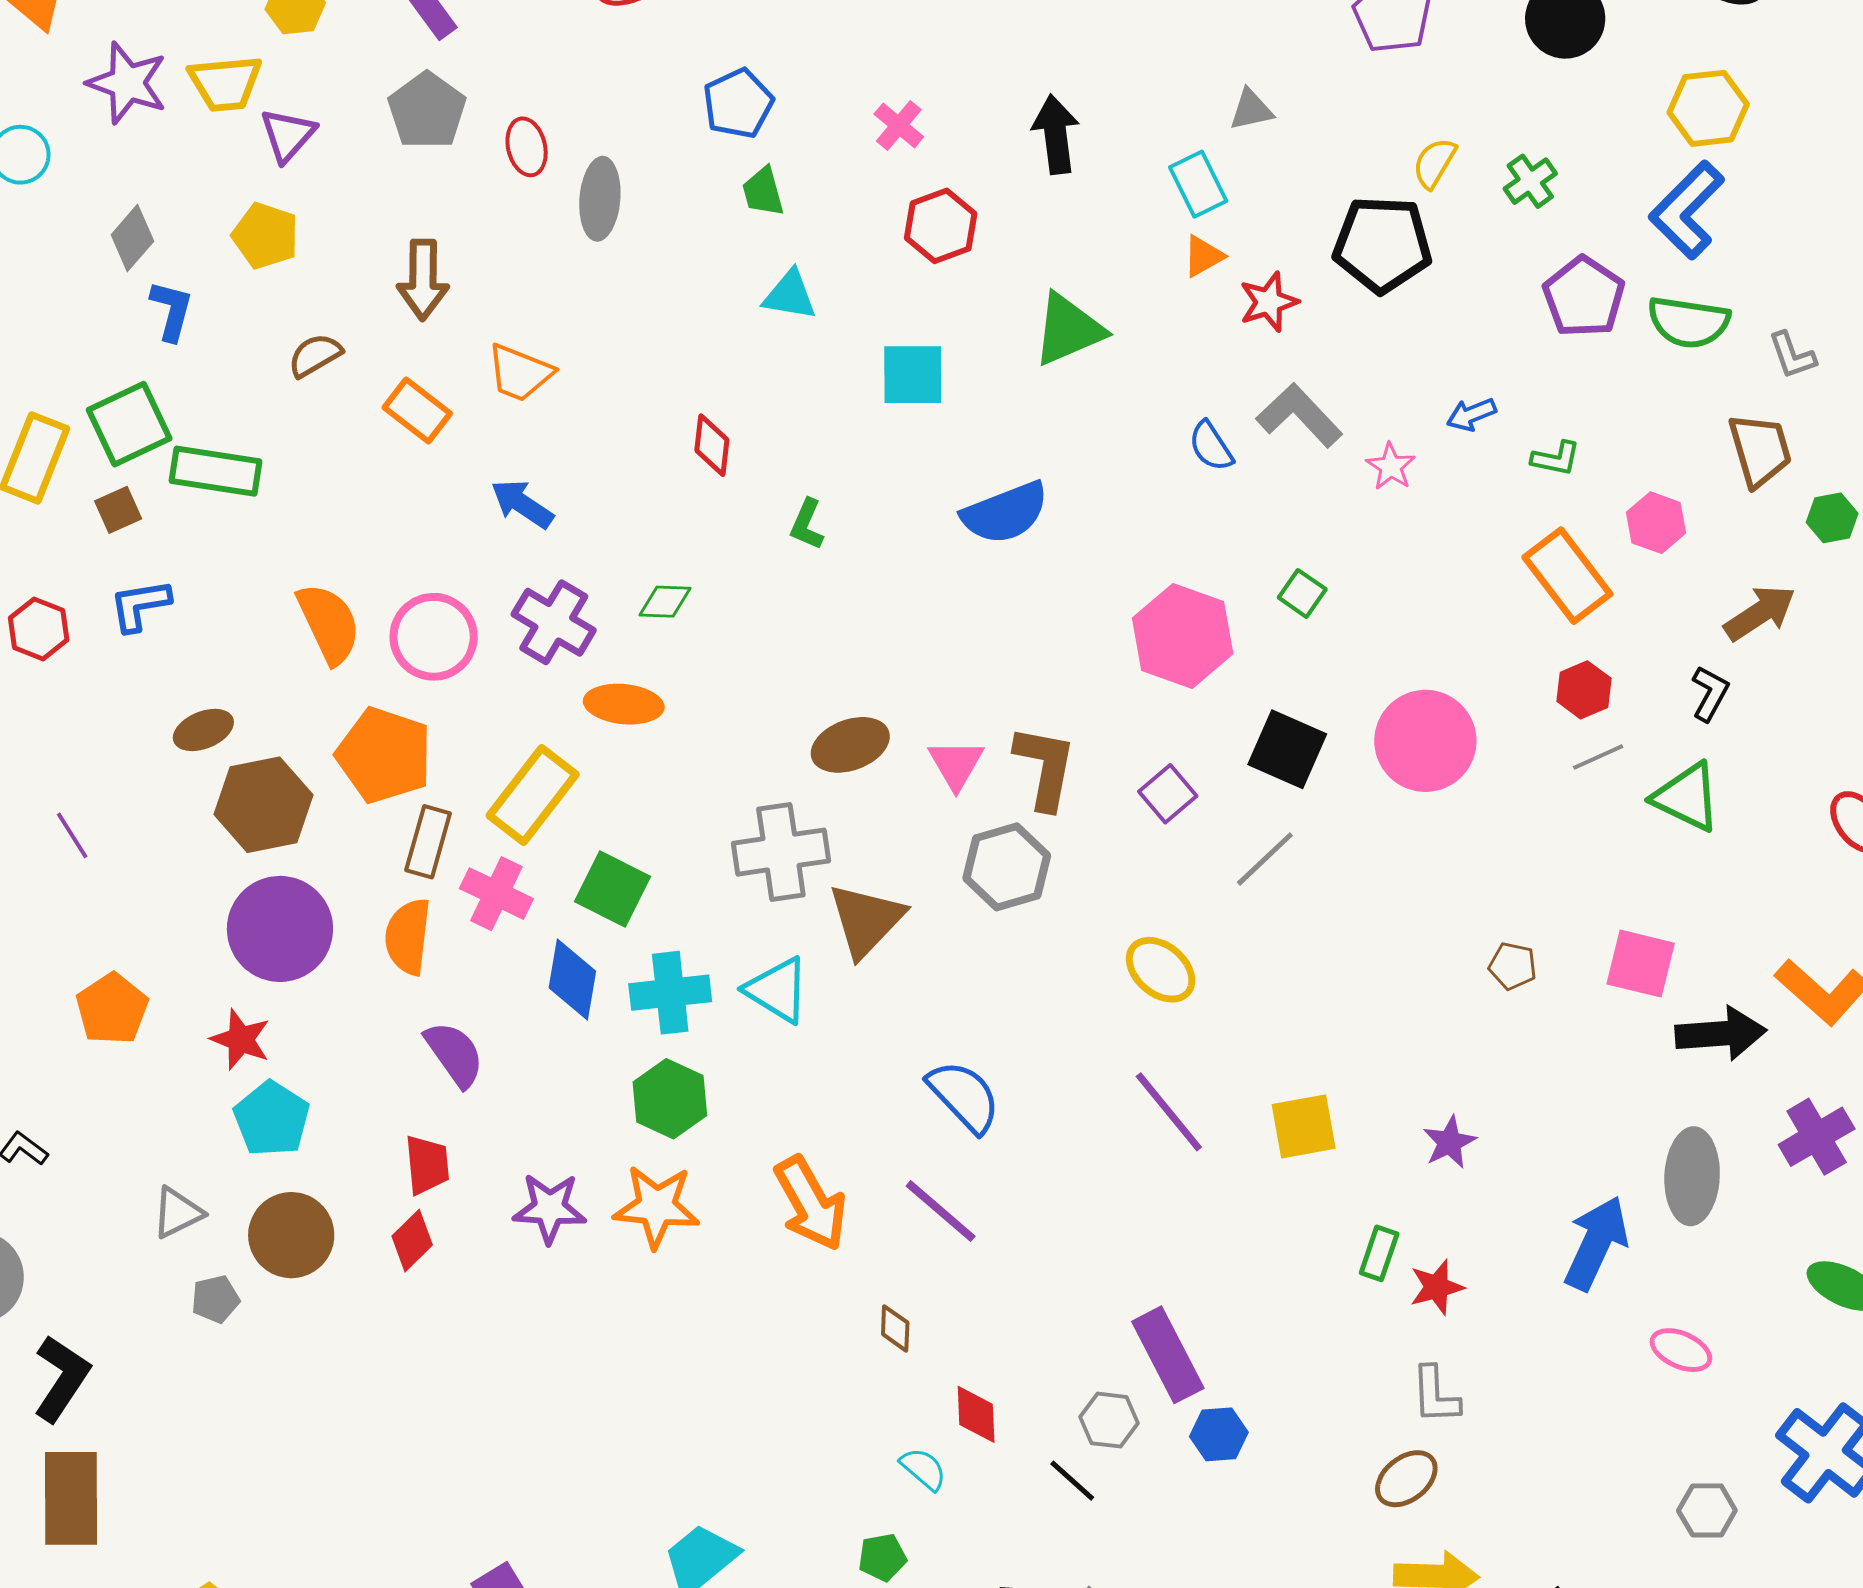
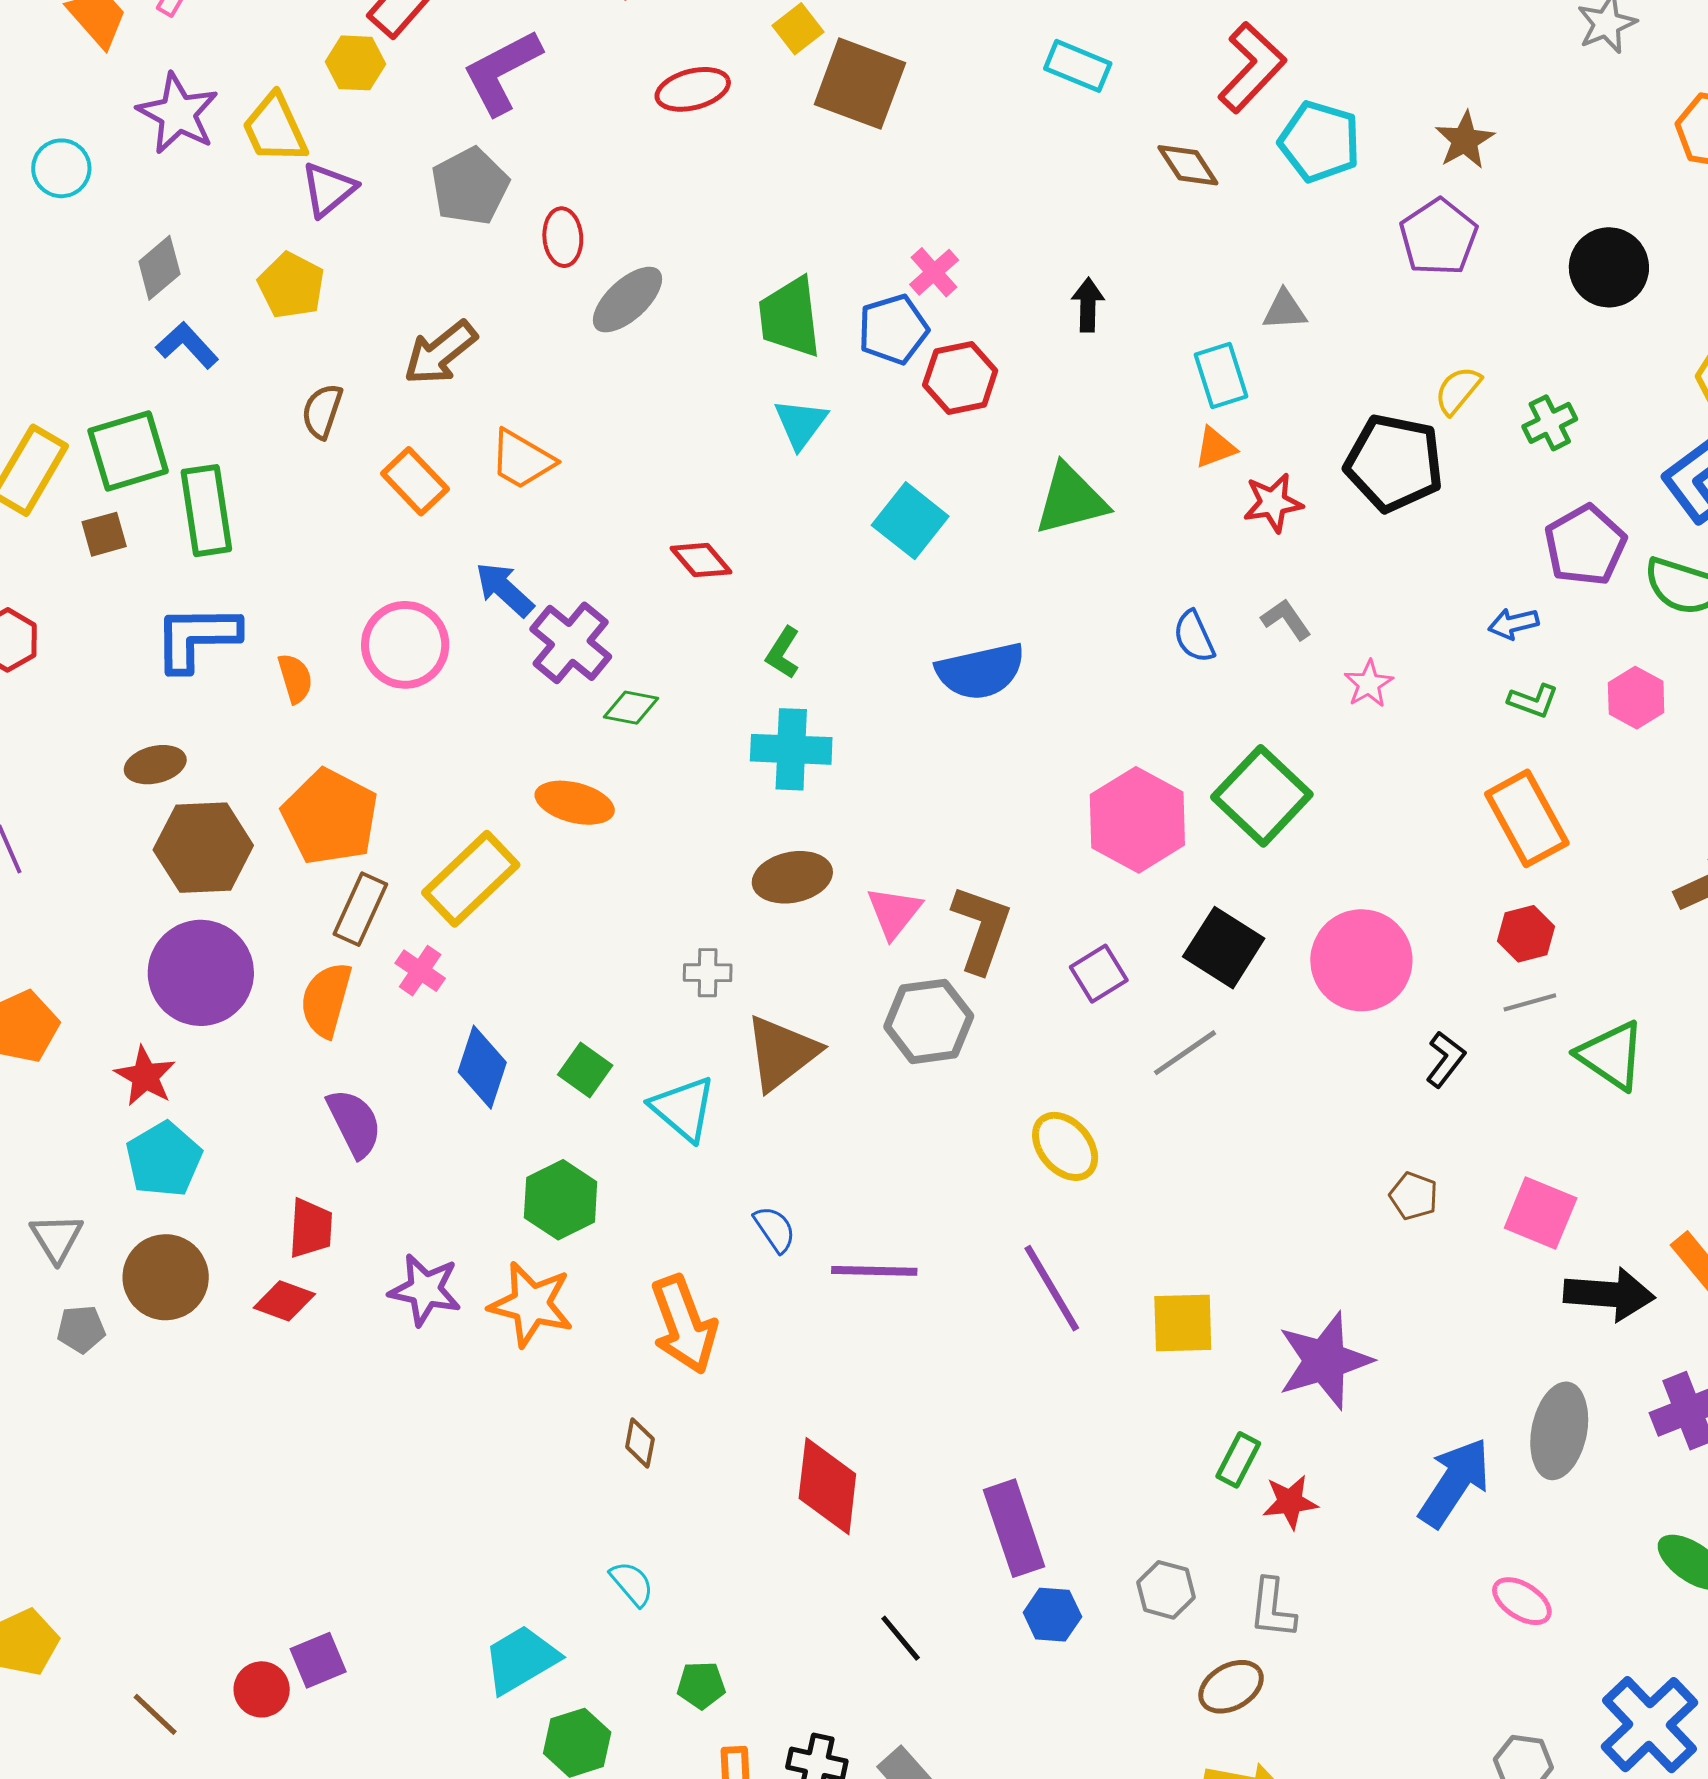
yellow trapezoid: (225, 83) -> (275, 129), turned 62
blue pentagon: (738, 103) -> (893, 329), moved
black arrow: (1056, 134) -> (1088, 305), size x0.7
green trapezoid: (763, 192) -> (790, 317), size x1.6
gray ellipse: (600, 199) -> (628, 300), turned 34
brown arrow: (423, 280) -> (440, 353), turned 42
cyan triangle: (790, 295) -> (801, 423), turned 48
blue L-shape: (172, 311) -> (187, 345), turned -66
brown semicircle: (315, 355) -> (322, 411), turned -50
cyan square: (913, 375) -> (910, 521), turned 30
blue arrow: (1471, 414) -> (1513, 624), moved
gray L-shape: (1299, 415) -> (1286, 619), size x0.6
red diamond: (712, 445) -> (701, 560), turned -56
green rectangle: (216, 471) -> (206, 511), turned 64
pink hexagon: (1656, 523) -> (1636, 698), moved
green square: (1302, 593) -> (1262, 796), size x2.0
blue L-shape: (140, 605) -> (196, 638), moved, size x1.4
purple cross: (554, 622) -> (571, 643), moved
orange semicircle: (329, 624) -> (295, 678), size x0.6
pink circle: (434, 637) -> (405, 645), moved
black L-shape: (1710, 693) -> (1445, 1059), moved
gray cross: (781, 852) -> (708, 973), size x0.5
green square: (612, 889) -> (585, 1070), moved, size x0.7
pink cross: (496, 894) -> (420, 971), size x0.7
cyan cross: (670, 993) -> (791, 749), moved
blue semicircle: (964, 1096) -> (775, 1229), moved, size x0.6
purple star: (1449, 1142) -> (1325, 1361), size x1.8
purple line: (941, 1211) -> (874, 1271), moved, turned -48
gray triangle: (177, 1213) -> (57, 1238), turned -44
red diamond: (412, 1241) -> (284, 1301), turned 56
brown diamond: (895, 1328) -> (640, 1443), moved
red diamond: (976, 1414) -> (827, 1486), moved, size x1.6
gray hexagon: (1109, 1420) -> (1166, 1590), moved
cyan semicircle: (923, 1469) -> (632, 1583), moved

